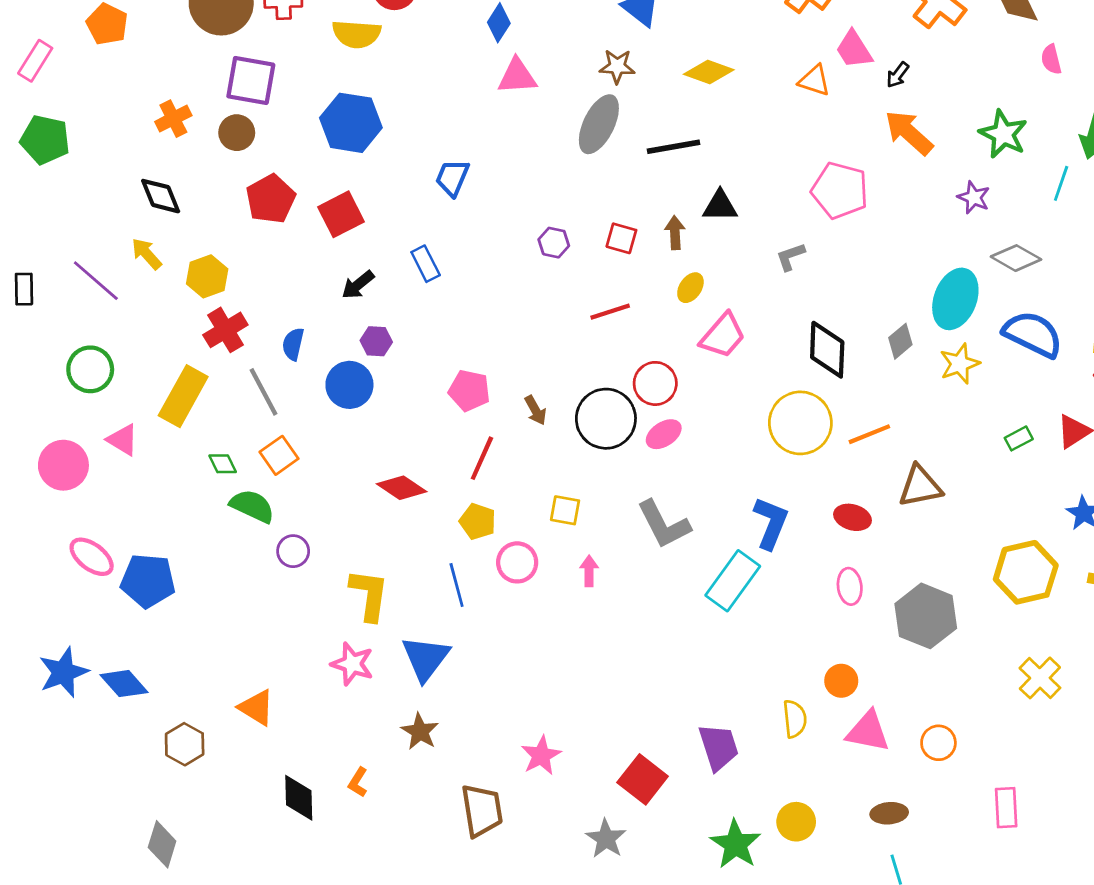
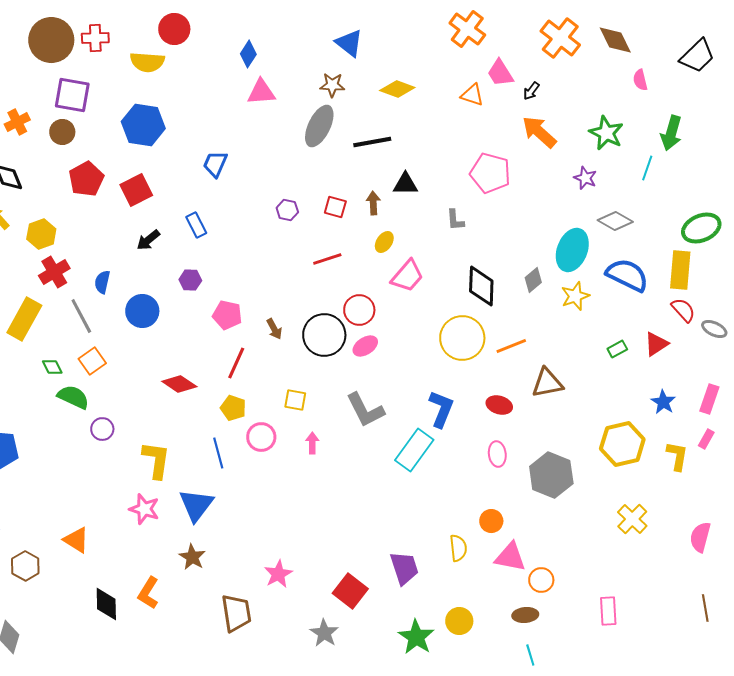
gray L-shape: (791, 257) -> (455, 220), turned -75
purple hexagon: (376, 341) -> (190, 280), moved
orange circle: (938, 743) -> (541, 580), moved
orange L-shape: (358, 782) -> (148, 593), size x1.5

